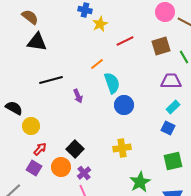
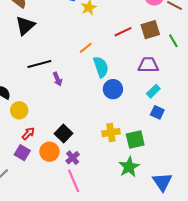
red line: (125, 41) -> (123, 32), moved
black triangle: (37, 42) -> (25, 26), turned -50
purple trapezoid: (171, 81) -> (148, 65), moved
purple arrow: (78, 96) -> (57, 79), moved
cyan rectangle: (173, 107) -> (153, 91), moved
green square: (173, 161) -> (135, 140), moved

